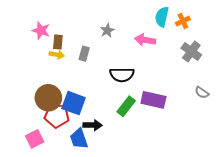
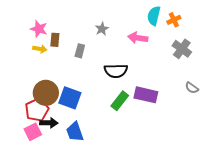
yellow arrow: (57, 55) -> (40, 49), moved
red pentagon: (57, 116) -> (37, 110), moved, turned -30
black arrow: (93, 125) -> (49, 123), moved

